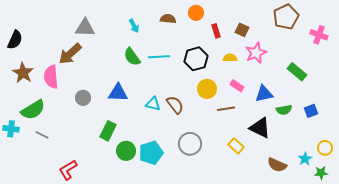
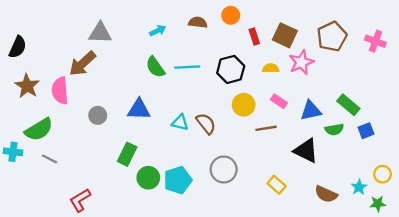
brown pentagon: (286, 17) -> (332, 36), moved
cyan arrow: (134, 26) -> (158, 31), turned -88
brown square: (242, 30) -> (285, 35), size x1.5
green rectangle: (297, 72) -> (348, 105), moved
yellow rectangle: (236, 146) -> (277, 185), moved

